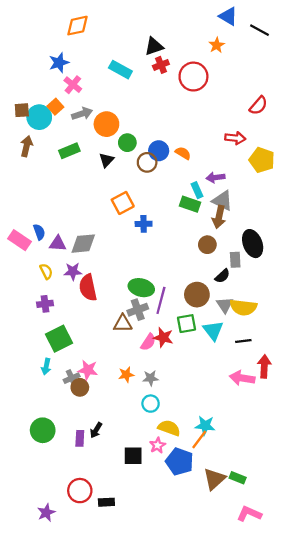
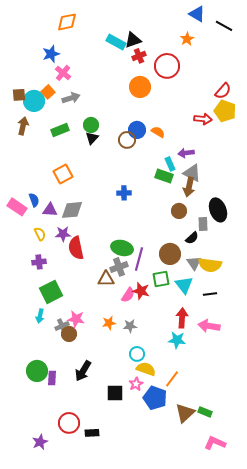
cyan rectangle: (120, 70) -> (116, 42), moved
orange circle: (106, 124) -> (140, 87), moved
green circle: (127, 143) -> (91, 125), moved
yellow pentagon: (262, 160) -> (225, 111), moved
orange square: (123, 203) -> (63, 174), moved
red arrow: (264, 366) -> (182, 318), moved
cyan circle: (151, 404) -> (137, 354), moved
cyan star: (205, 426) -> (177, 340), moved
black arrow: (96, 430) -> (83, 371), size x1.5
purple rectangle: (80, 438) -> (52, 378), moved

